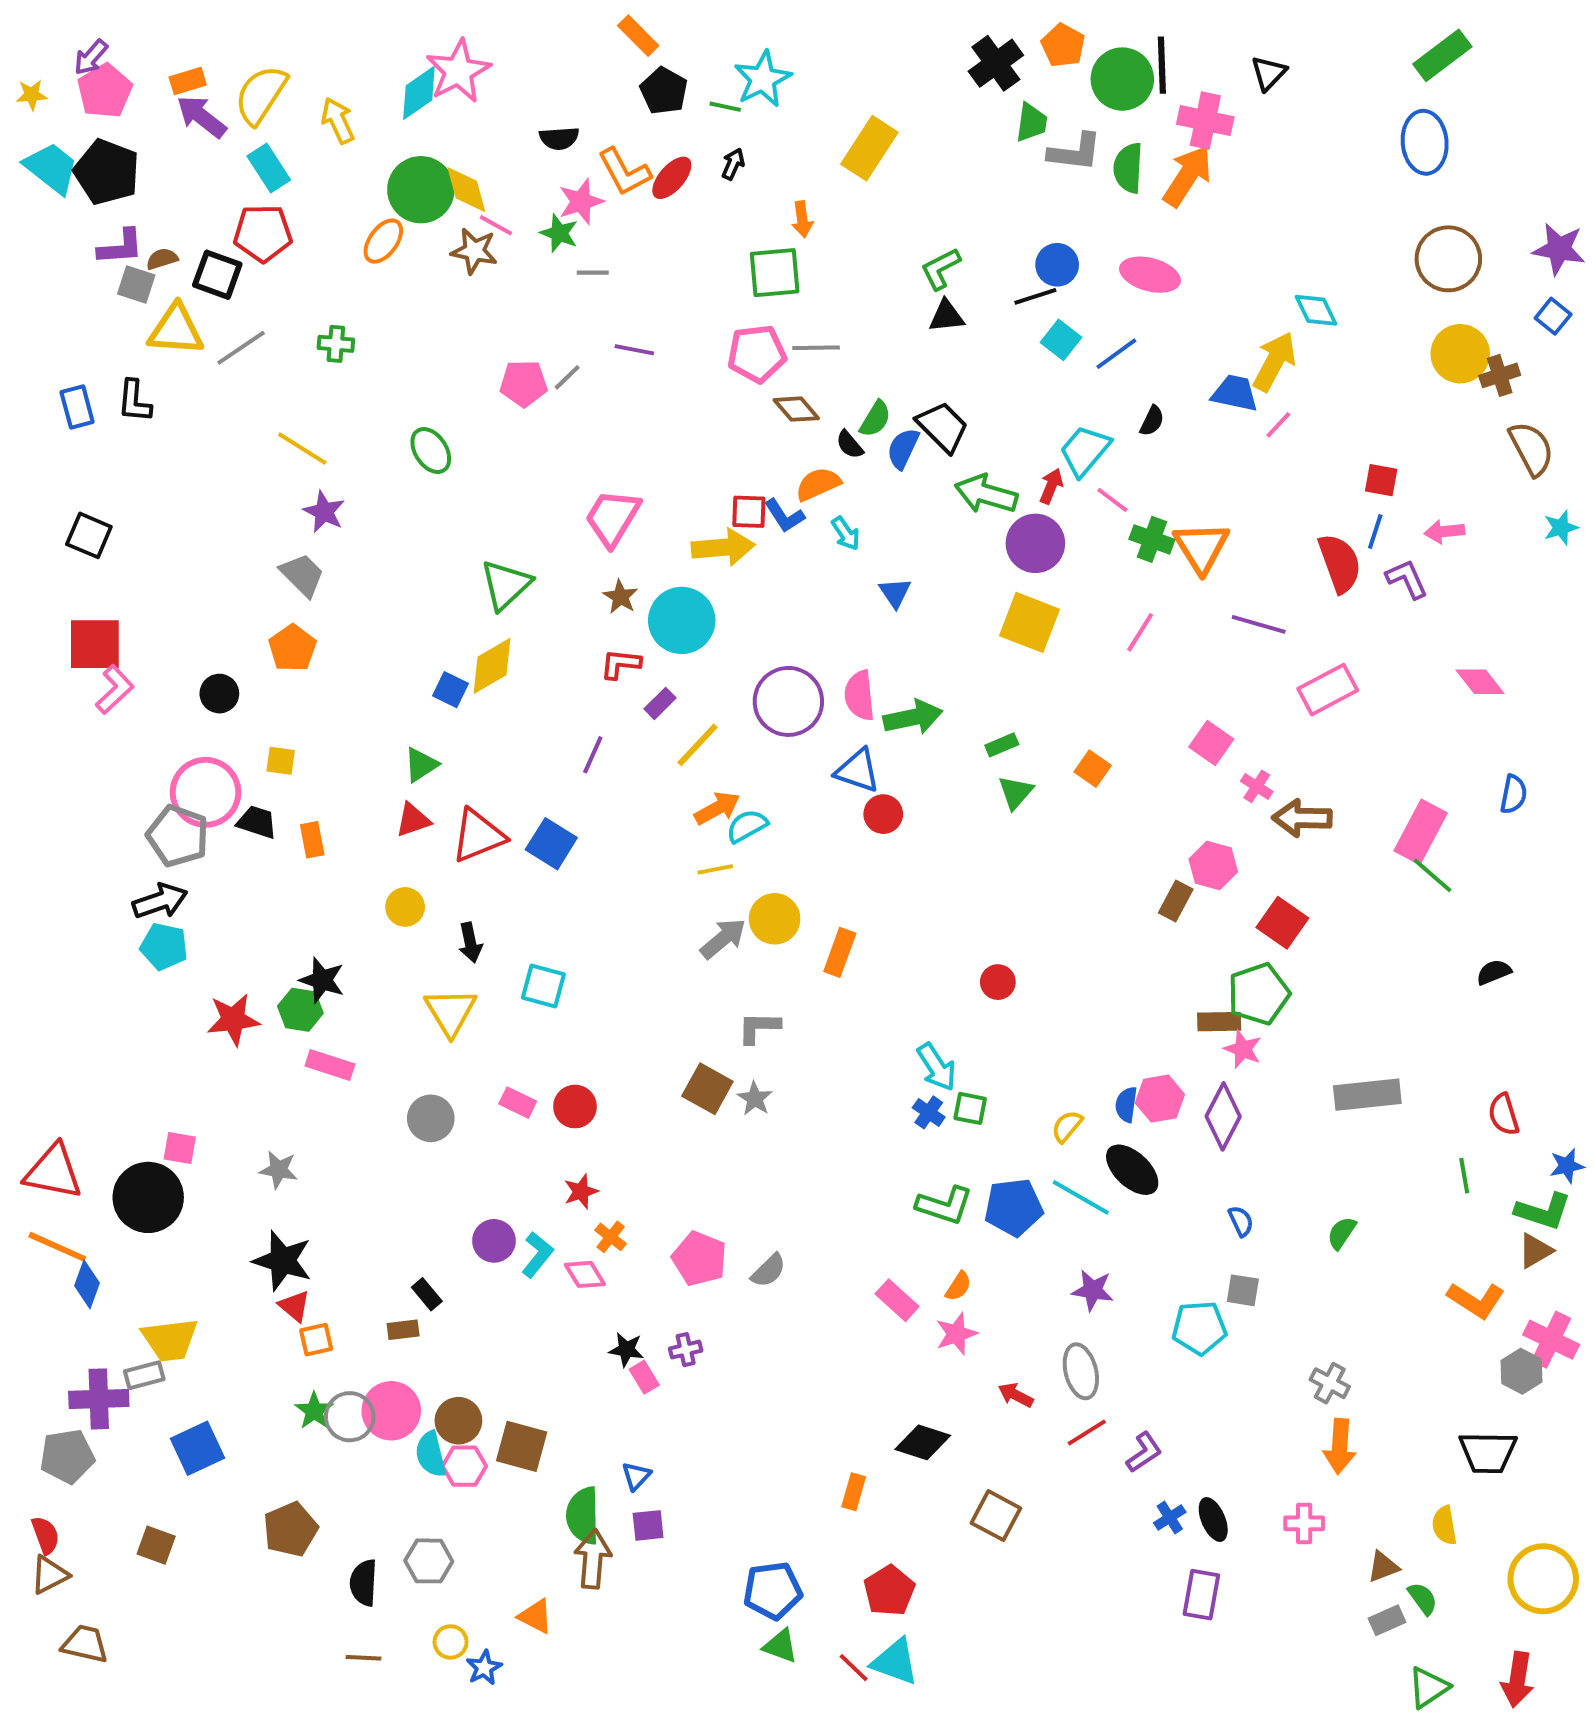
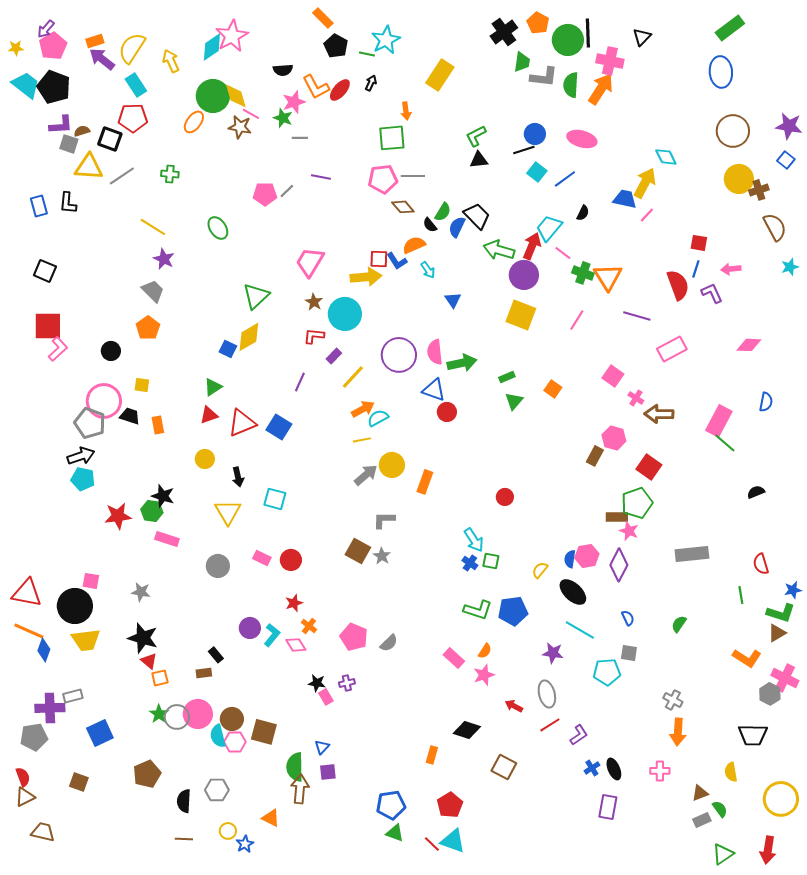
red arrow: (1051, 486) -> (532, 246), size x1.5
pink diamond: (1480, 682) -> (749, 345), turned -50
cyan line: (1081, 1197) -> (580, 630), moved
yellow trapezoid: (170, 1340) -> (86, 640), moved

